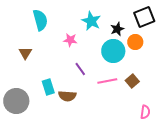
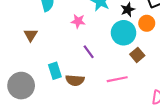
pink line: (107, 81) -> (117, 79), moved
brown square: (132, 81) -> (137, 55), moved

